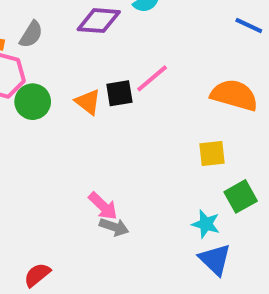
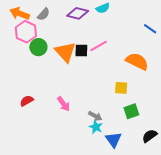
orange triangle: (88, 102) -> (65, 52), size x1.6
cyan star: (206, 224) -> (96, 127), moved
gray arrow: (114, 227) -> (95, 116), moved
red semicircle: (37, 275) -> (27, 101), moved

